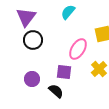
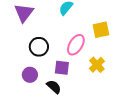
black circle: (33, 40) -> (39, 47), moved

